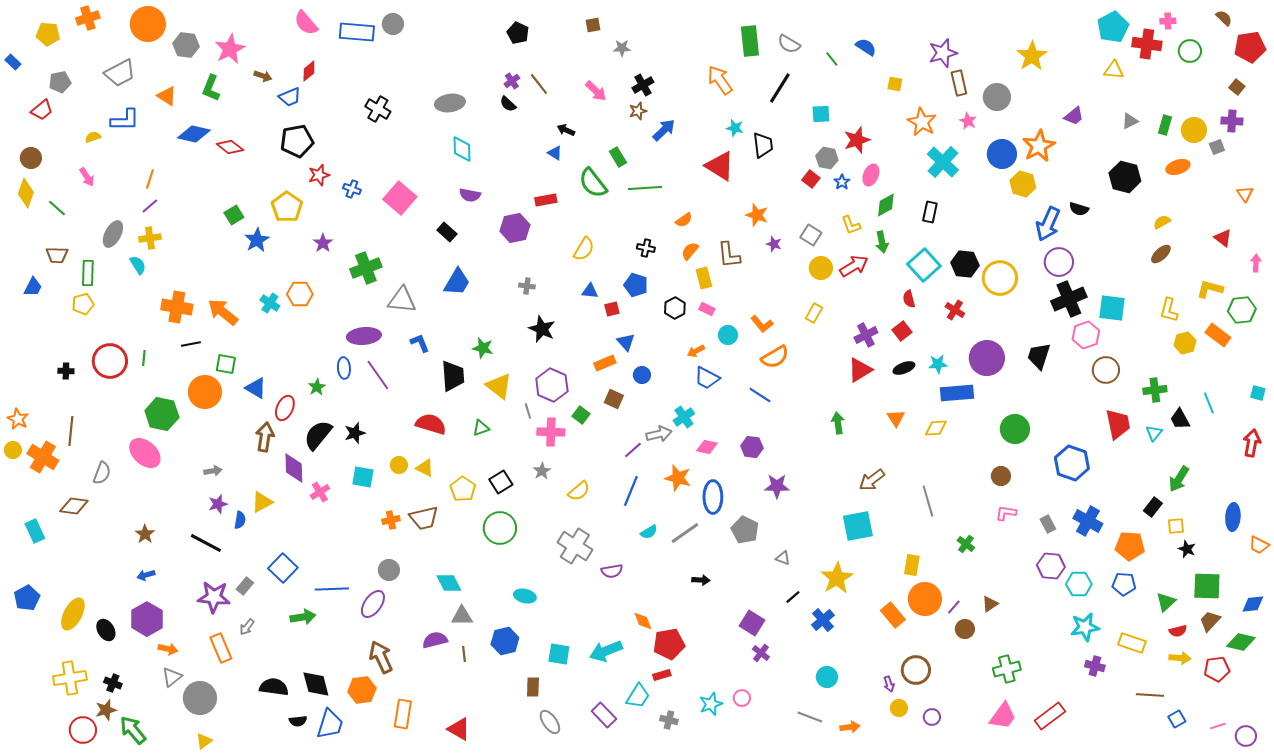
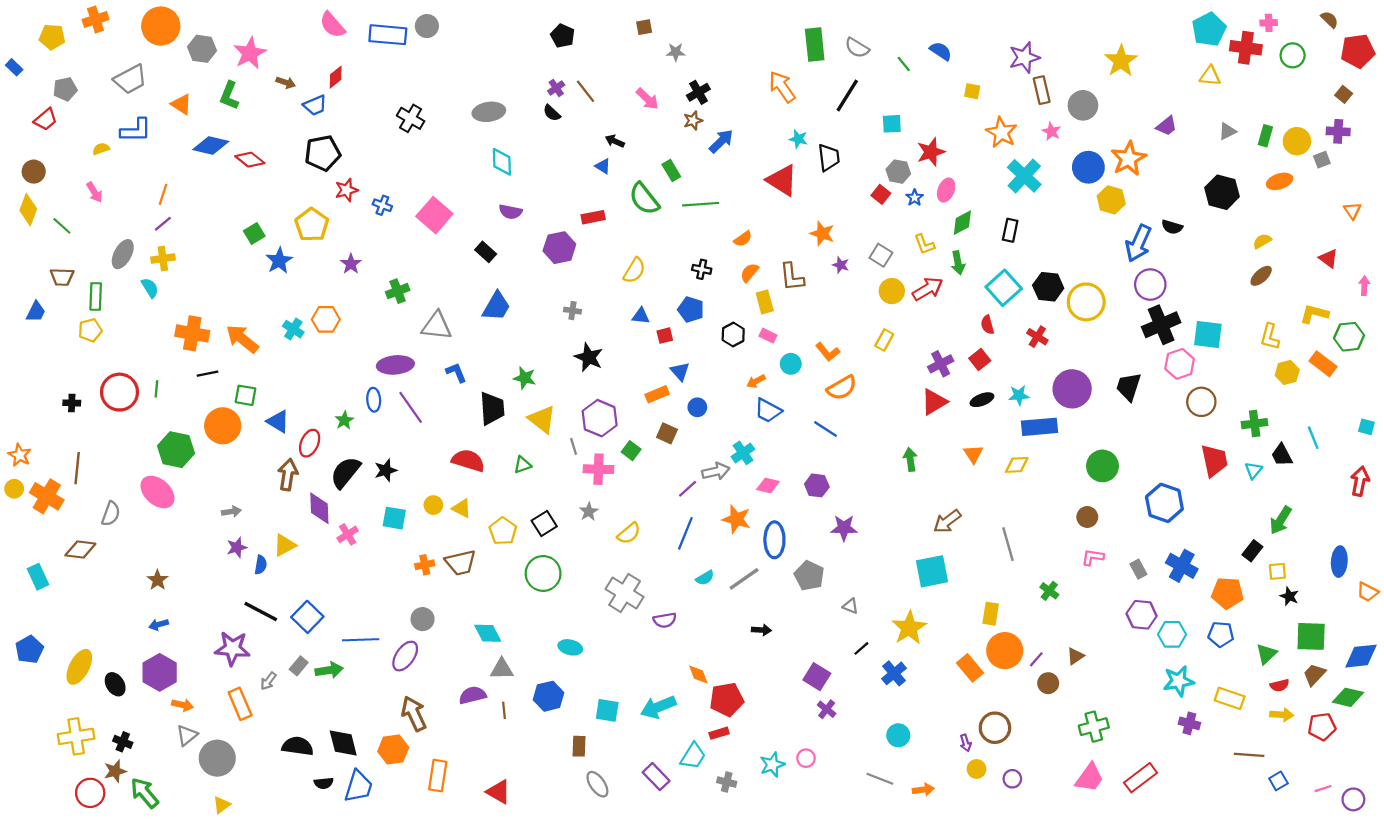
green cross: (366, 268) -> (398, 291), size x0.7
black line: (206, 543) -> (261, 611), moved
gray rectangle: (245, 586) -> (299, 666), moved
blue diamond: (1253, 604) -> (1361, 656), size x1.4

